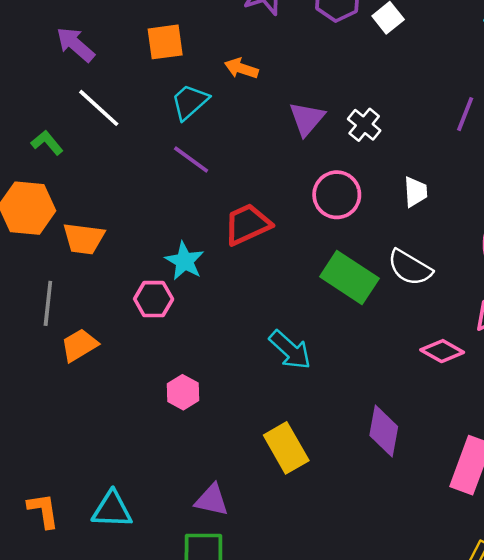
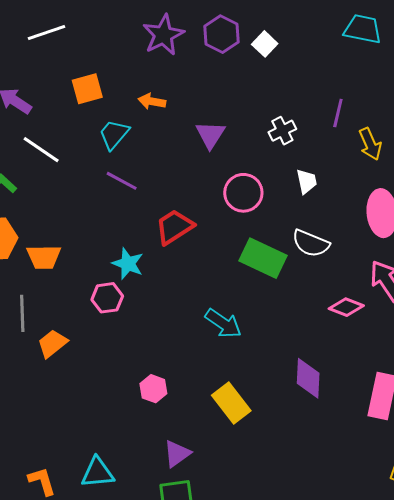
white cross: (364, 125) -> (282, 131), moved, turned 32
pink hexagon: (183, 392) -> (153, 389), moved
purple triangle: (212, 500) -> (177, 454), turned -40

